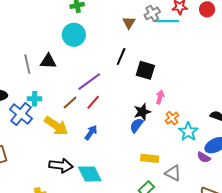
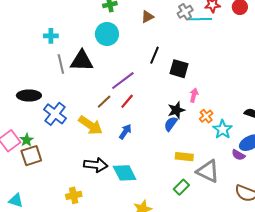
brown triangle: (129, 23) -> (147, 17), moved, turned 32
black triangle: (48, 61) -> (82, 61), size x1.4
cyan cross: (35, 99) -> (51, 36), moved
gray triangle: (173, 173) -> (208, 171), size x1.4

